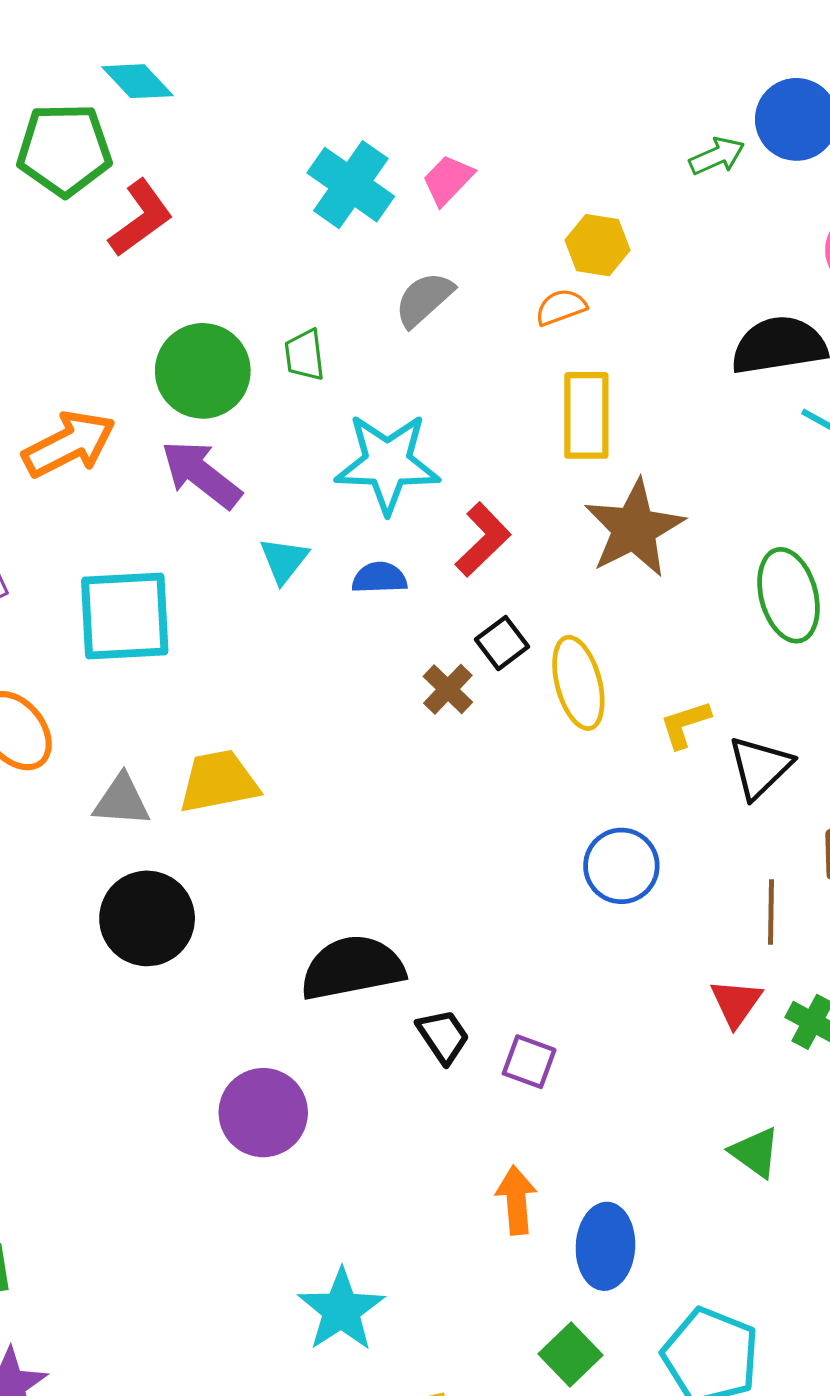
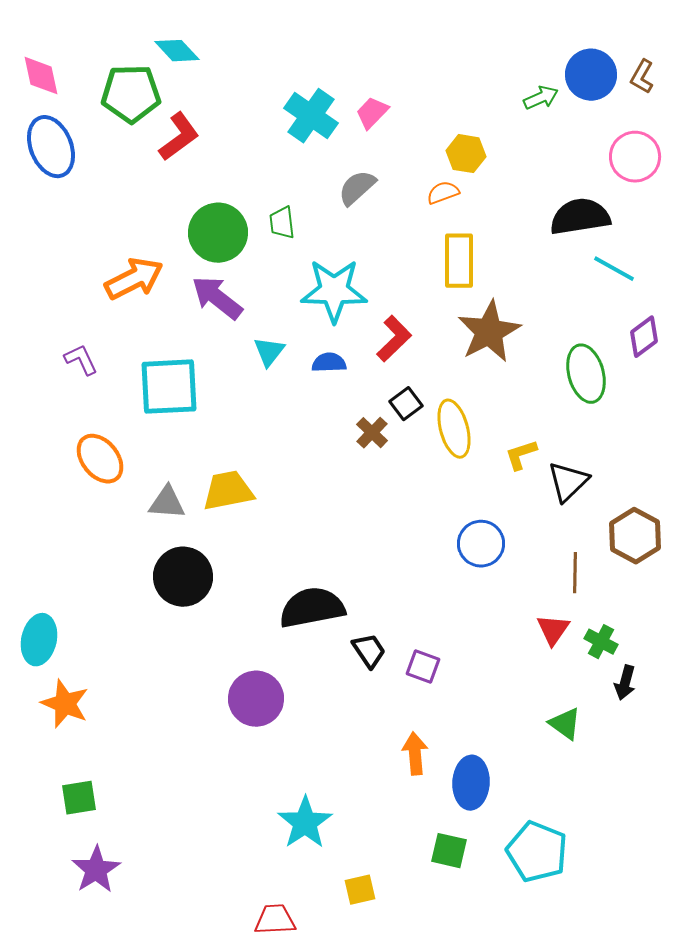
green square: (570, 1355) -> (449, 851), turned -33

